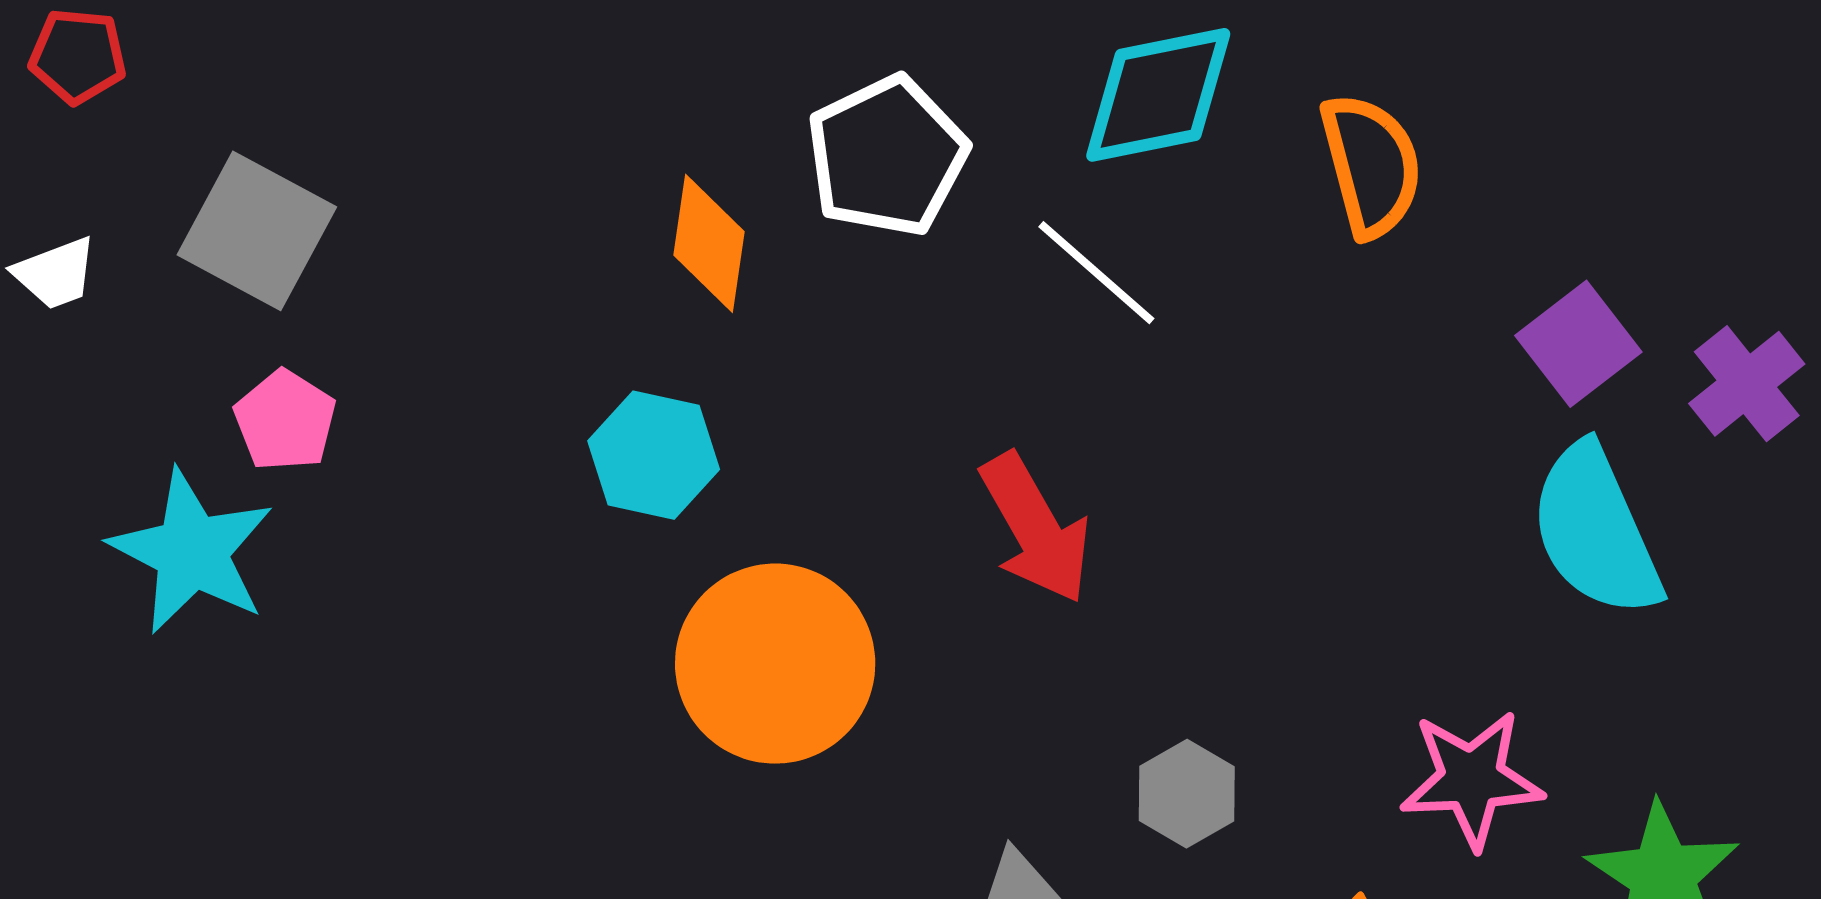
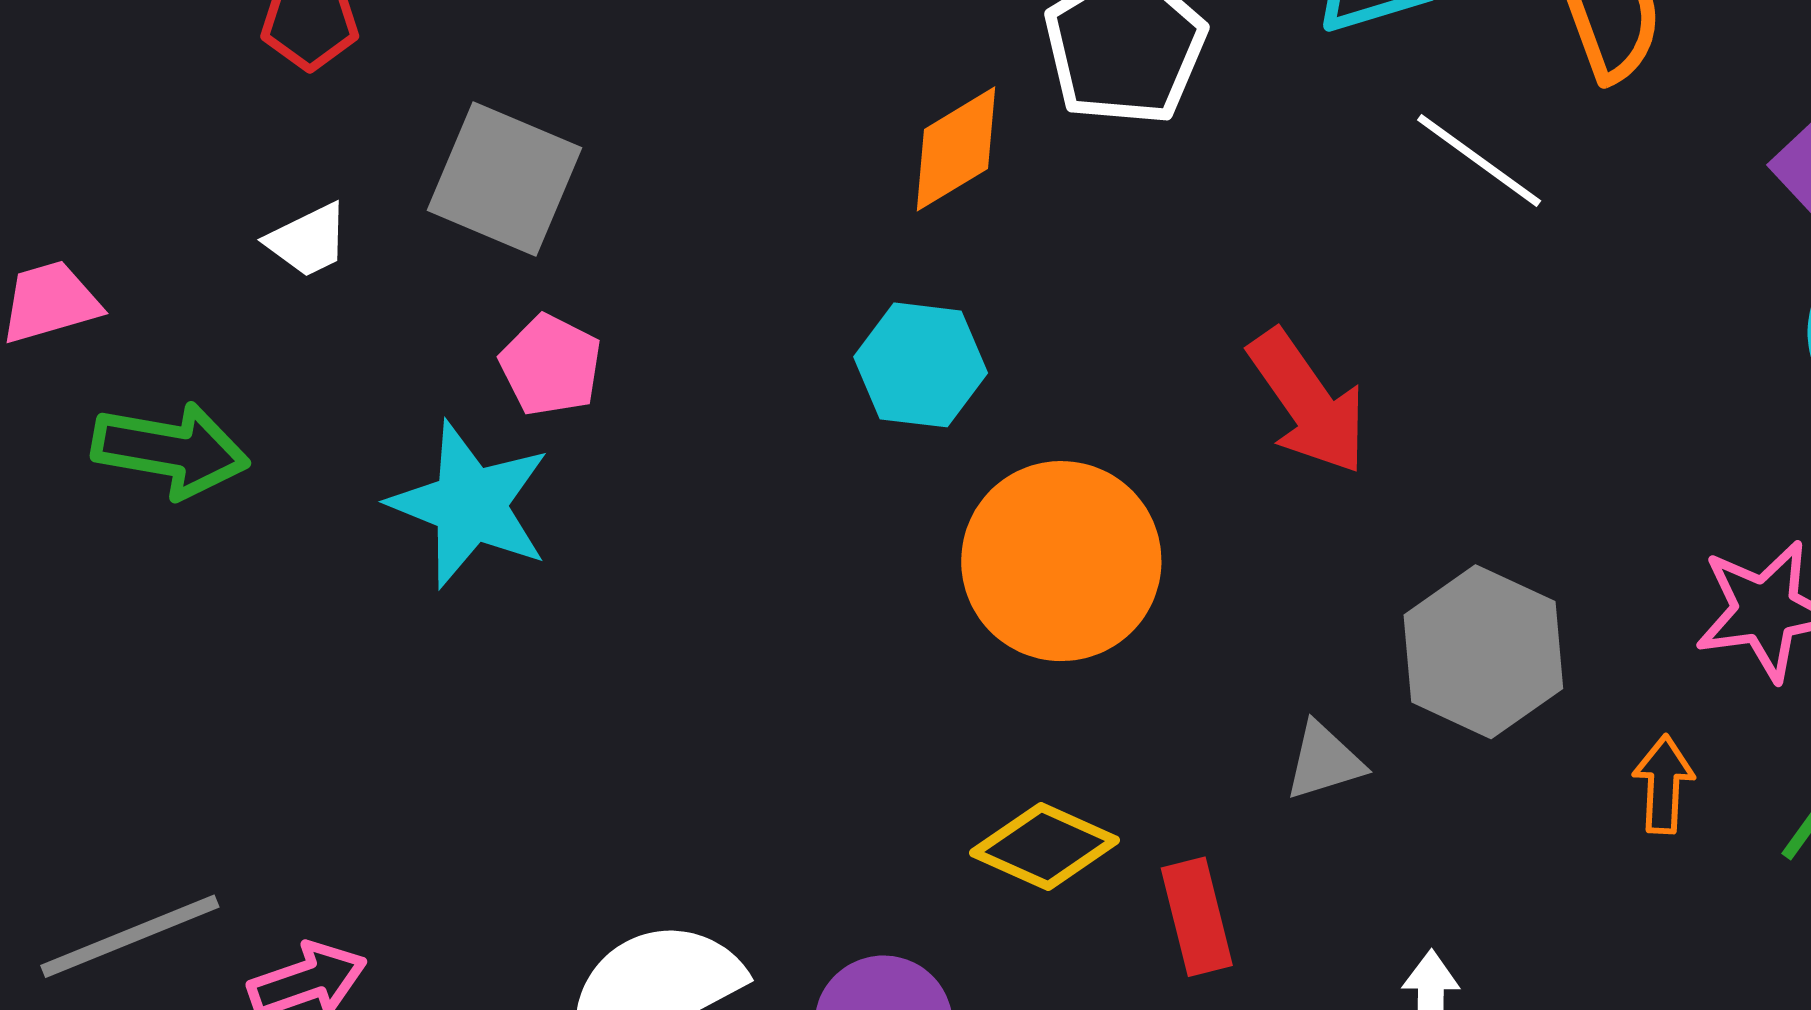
orange diamond: (709, 243) -> (956, 149), turned 56
white line: (1096, 273) -> (1479, 160), moved
gray hexagon: (1187, 794) -> (1483, 652), size x1.6

